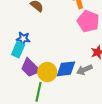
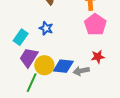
blue star: (23, 39) -> (46, 28), moved
purple trapezoid: (30, 68) -> (29, 58), turned 65

